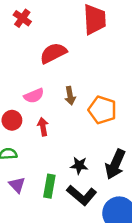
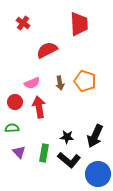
orange pentagon: (102, 110) -> (85, 81), moved
red arrow: (43, 127) -> (39, 107), size x1.5

